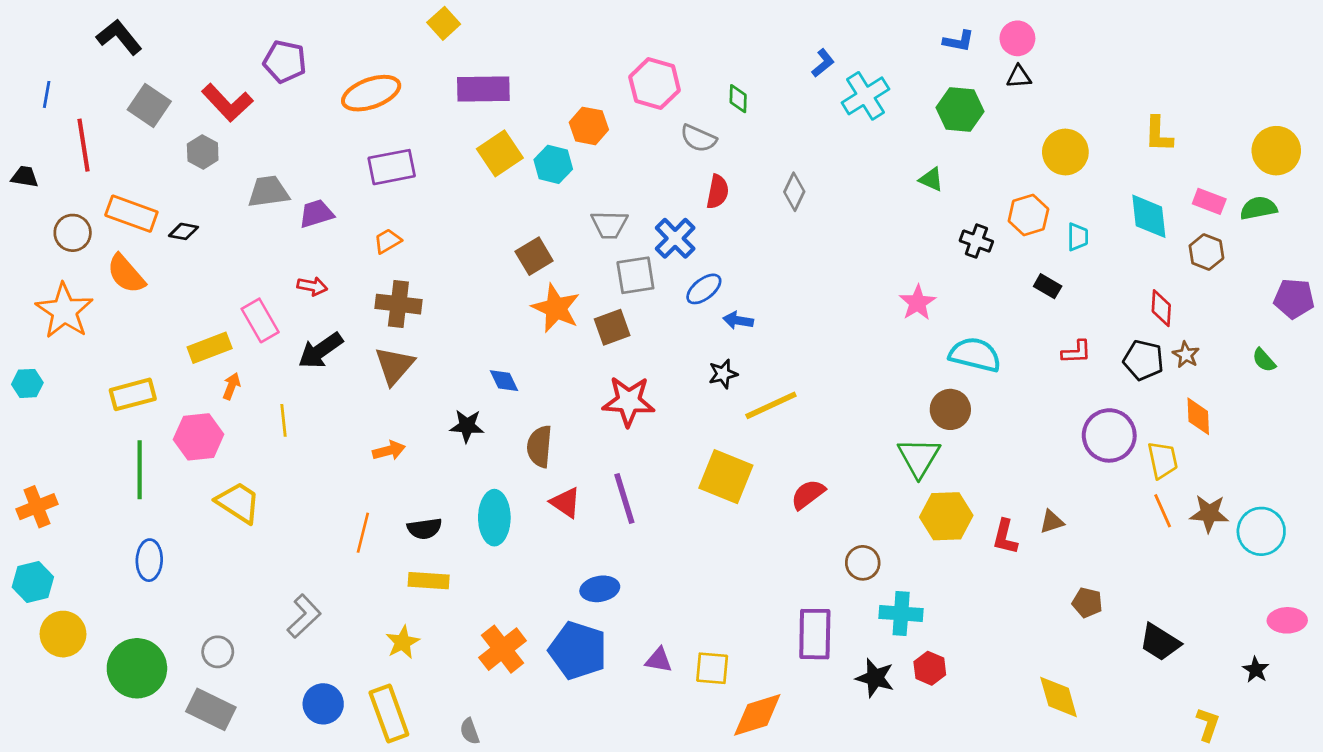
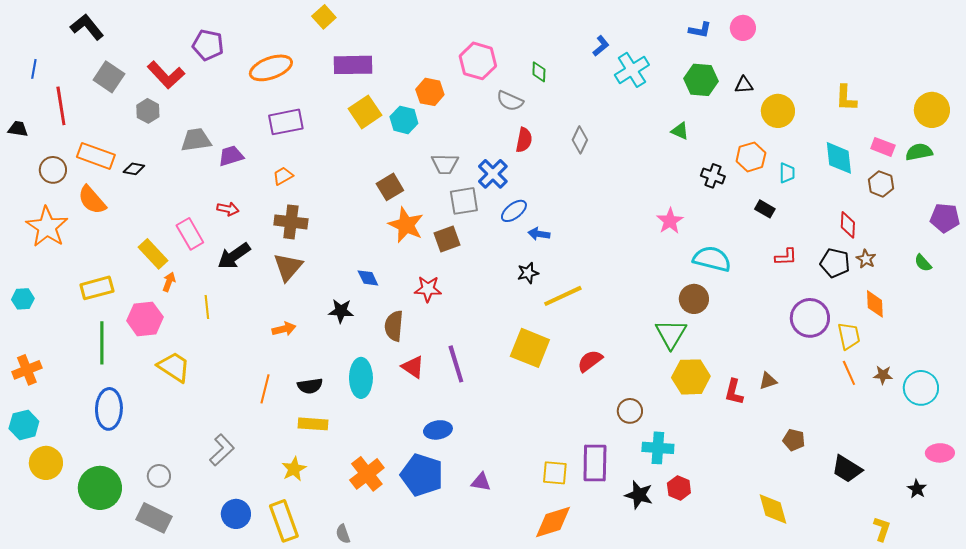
black triangle: (1019, 77) -> (744, 85), moved
yellow rectangle: (210, 348) -> (153, 254), turned 68
cyan hexagon: (27, 383) -> (23, 299), moved
red star: (629, 401) -> (428, 289), moved, size x0.7
brown star: (1209, 514) -> (883, 375), size x0.7
blue ellipse: (149, 560) -> (109, 409), size x1.4
yellow square: (712, 668) -> (555, 473), moved

